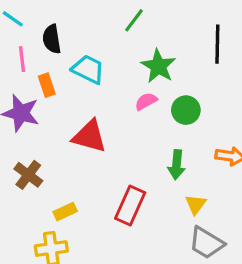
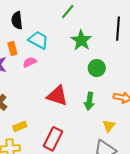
pink semicircle: (146, 101) -> (30, 62), moved
red triangle: (89, 136) -> (57, 96), moved
yellow triangle: (196, 204) -> (109, 126), moved
red rectangle: (130, 206) -> (53, 139), moved

